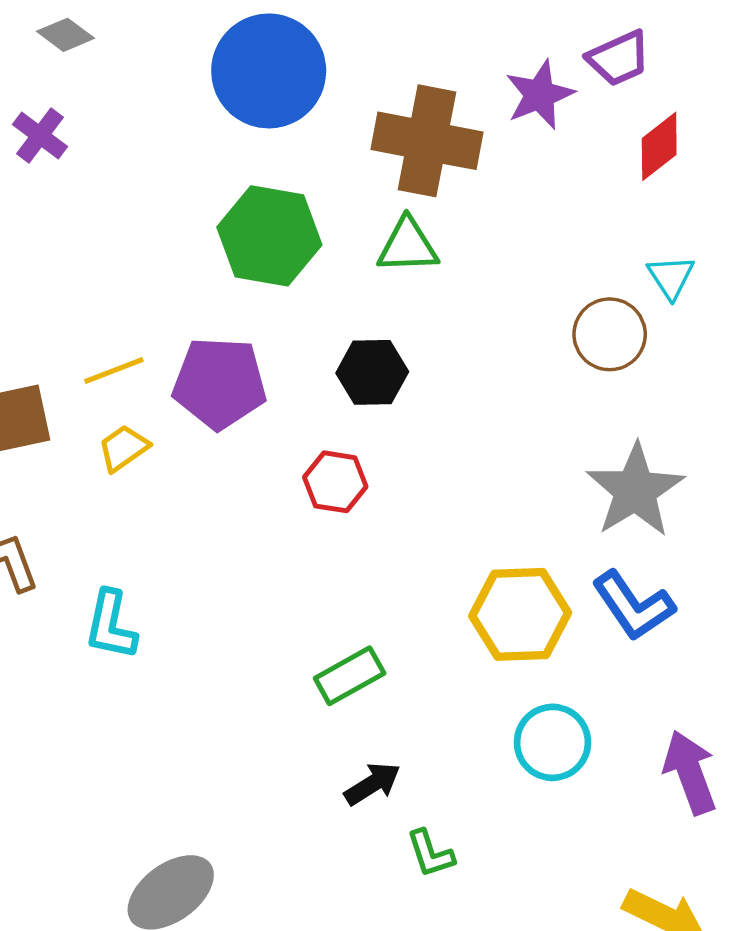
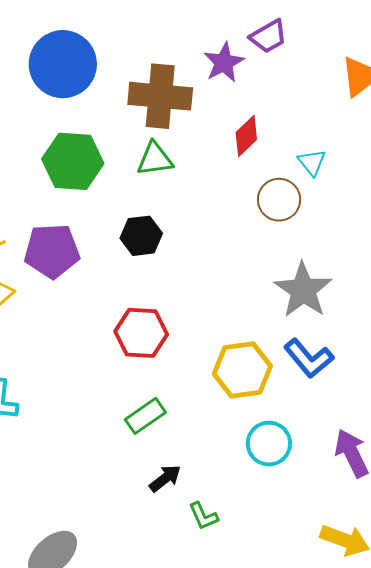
red diamond: (659, 146) -> (246, 136), moved
red hexagon: (335, 482) -> (141, 333), moved, size x1.4

